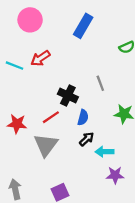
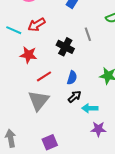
gray line: (100, 83) -> (88, 34), moved
black cross: (68, 95) -> (65, 47), moved
red star: (17, 124) -> (28, 55), moved

